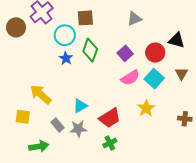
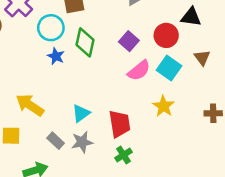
red trapezoid: (110, 118) -> (120, 124), turned -60

